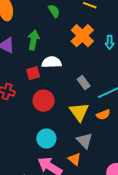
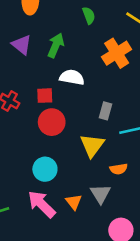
red square: (33, 73) -> (45, 96), moved
gray rectangle: (84, 83) -> (106, 111), turned 40
orange semicircle: (103, 115) -> (119, 169), moved
gray triangle: (85, 141) -> (100, 194), moved

